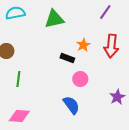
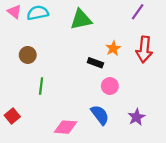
purple star: (117, 97) -> (136, 117), moved
pink diamond: (19, 116) -> (65, 127), moved

